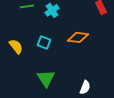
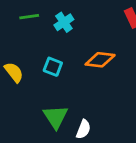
white semicircle: (85, 87) -> (83, 129), moved

